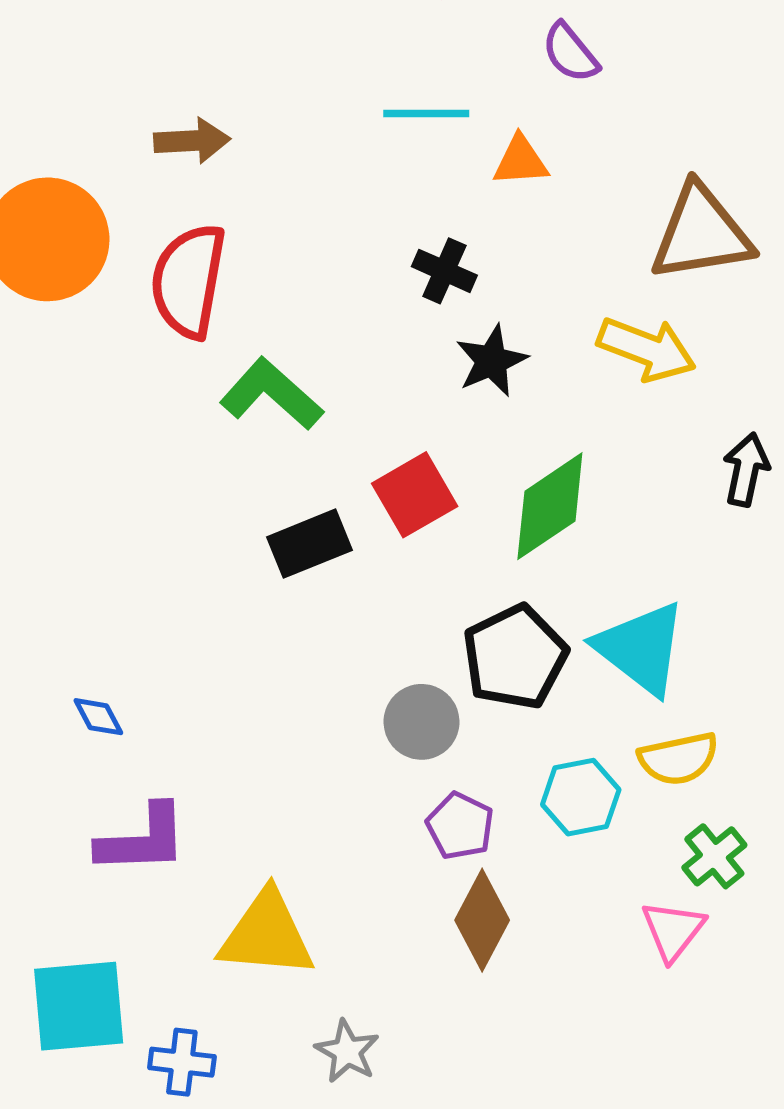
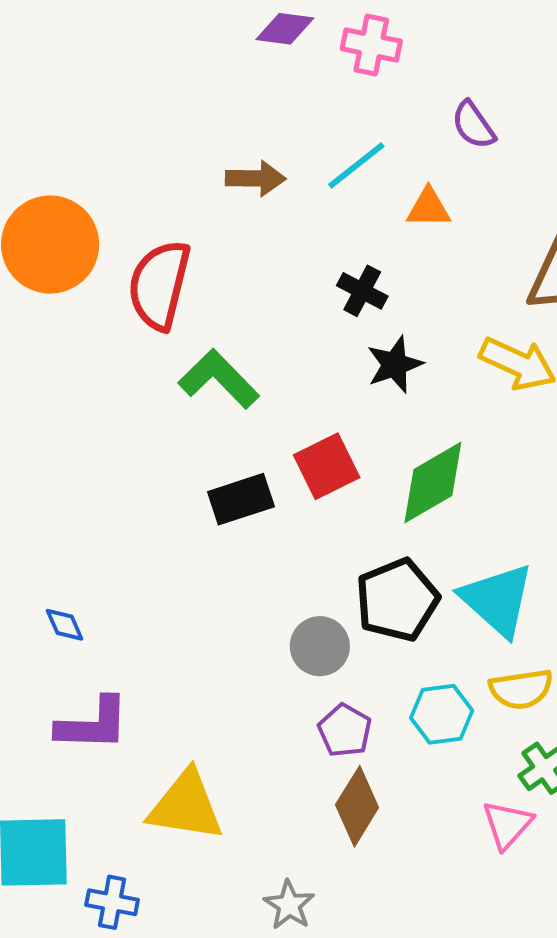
cyan line: (426, 113) -> (356, 165), turned -42
brown arrow: (192, 141) -> (256, 178), moved
gray star: (347, 1051) -> (289, 905), moved

